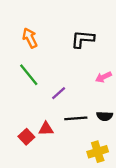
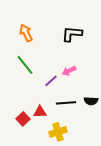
pink arrow: (103, 77) -> (69, 71), moved
yellow cross: (98, 152) -> (58, 132), moved

